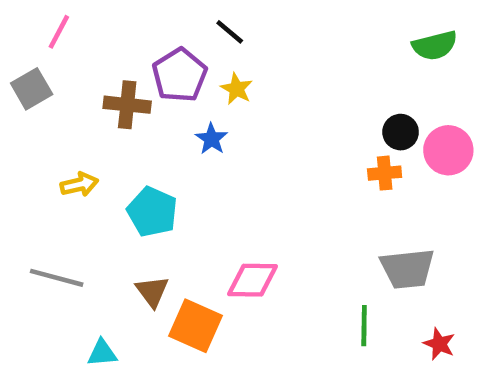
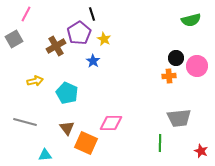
black line: (230, 32) -> (92, 14), moved, turned 32
brown cross: (127, 105) -> (56, 46), turned -36
red star: (439, 344) -> (201, 151), moved

